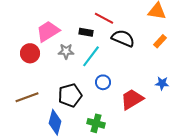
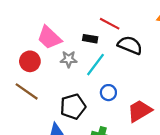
pink trapezoid: (48, 31) -> (49, 38), turned -105
brown line: (27, 97) -> (27, 91), moved, turned 55

